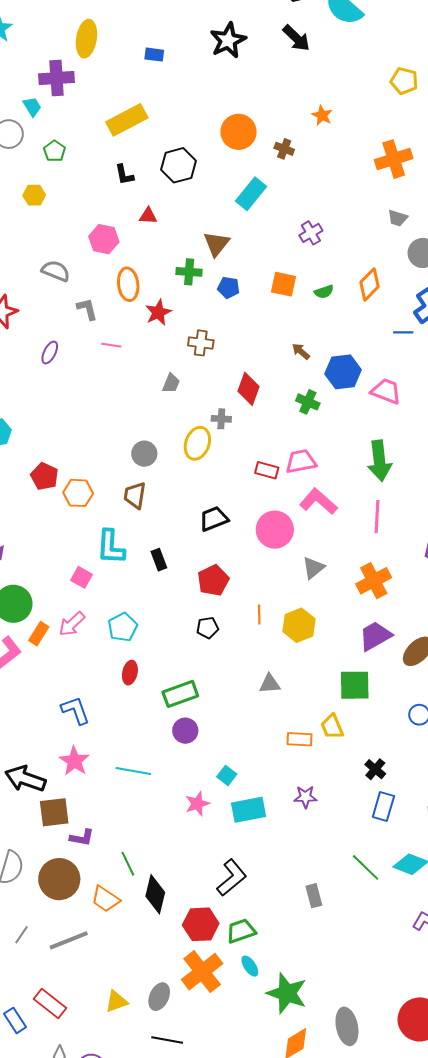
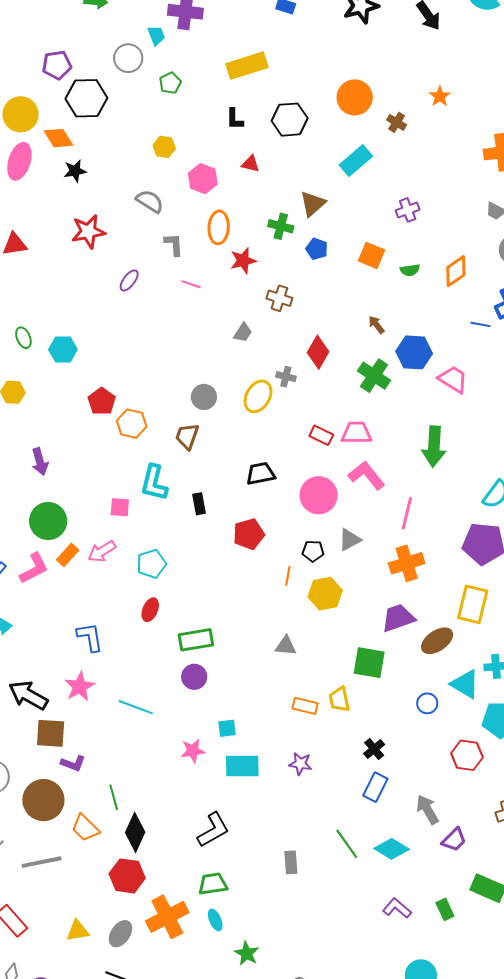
yellow hexagon: (34, 195) -> (164, 147), moved
green cross: (308, 402) -> (374, 376), size x1.4
pink line: (377, 517) -> (407, 513), moved
pink square: (82, 577) -> (120, 507), turned -35
black pentagon: (208, 628) -> (313, 551), moved
cyan square: (227, 775) -> (227, 728), turned 36
red hexagon: (201, 924) -> (127, 876), moved
green star: (287, 993) -> (247, 953), size x0.6

